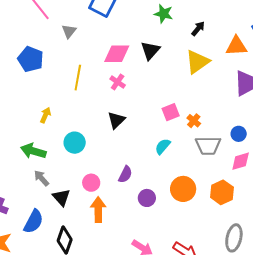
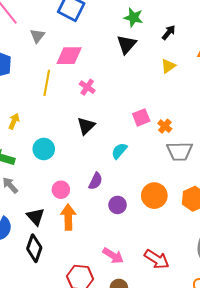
black triangle: (150, 50) -> (127, 44), moved
pink diamond: (117, 54) -> (69, 56), moved
yellow triangle: (197, 62) -> (168, 66), size x0.6
cyan semicircle: (163, 146) -> (119, 151), moved
black triangle: (61, 197) -> (35, 217), moved

